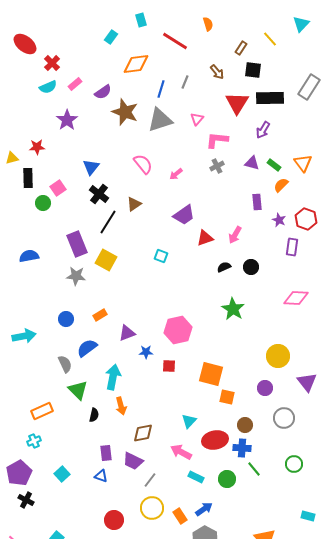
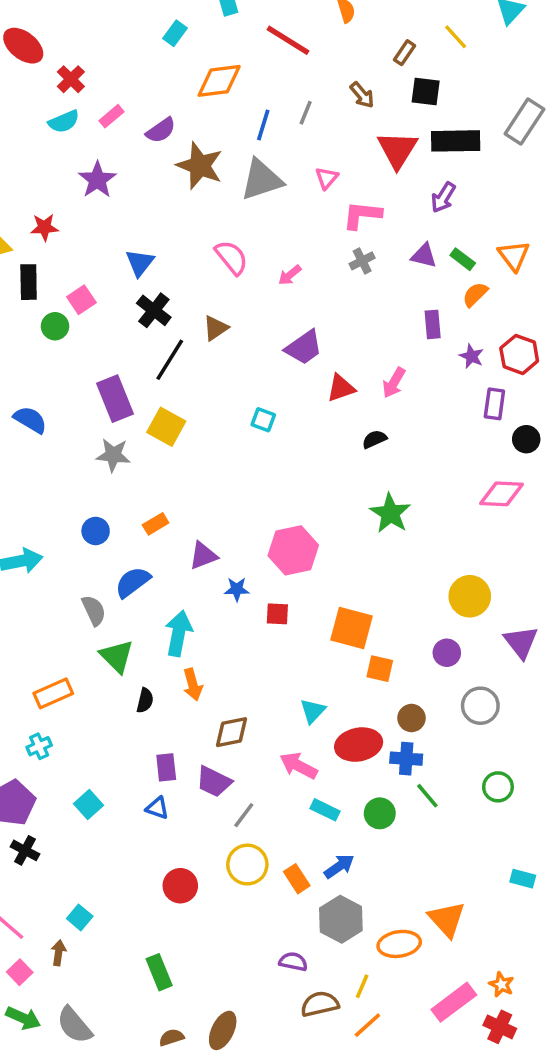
blue semicircle: (29, 256) -> (30, 420), turned 42
black circle: (251, 267) -> (526, 439), moved

